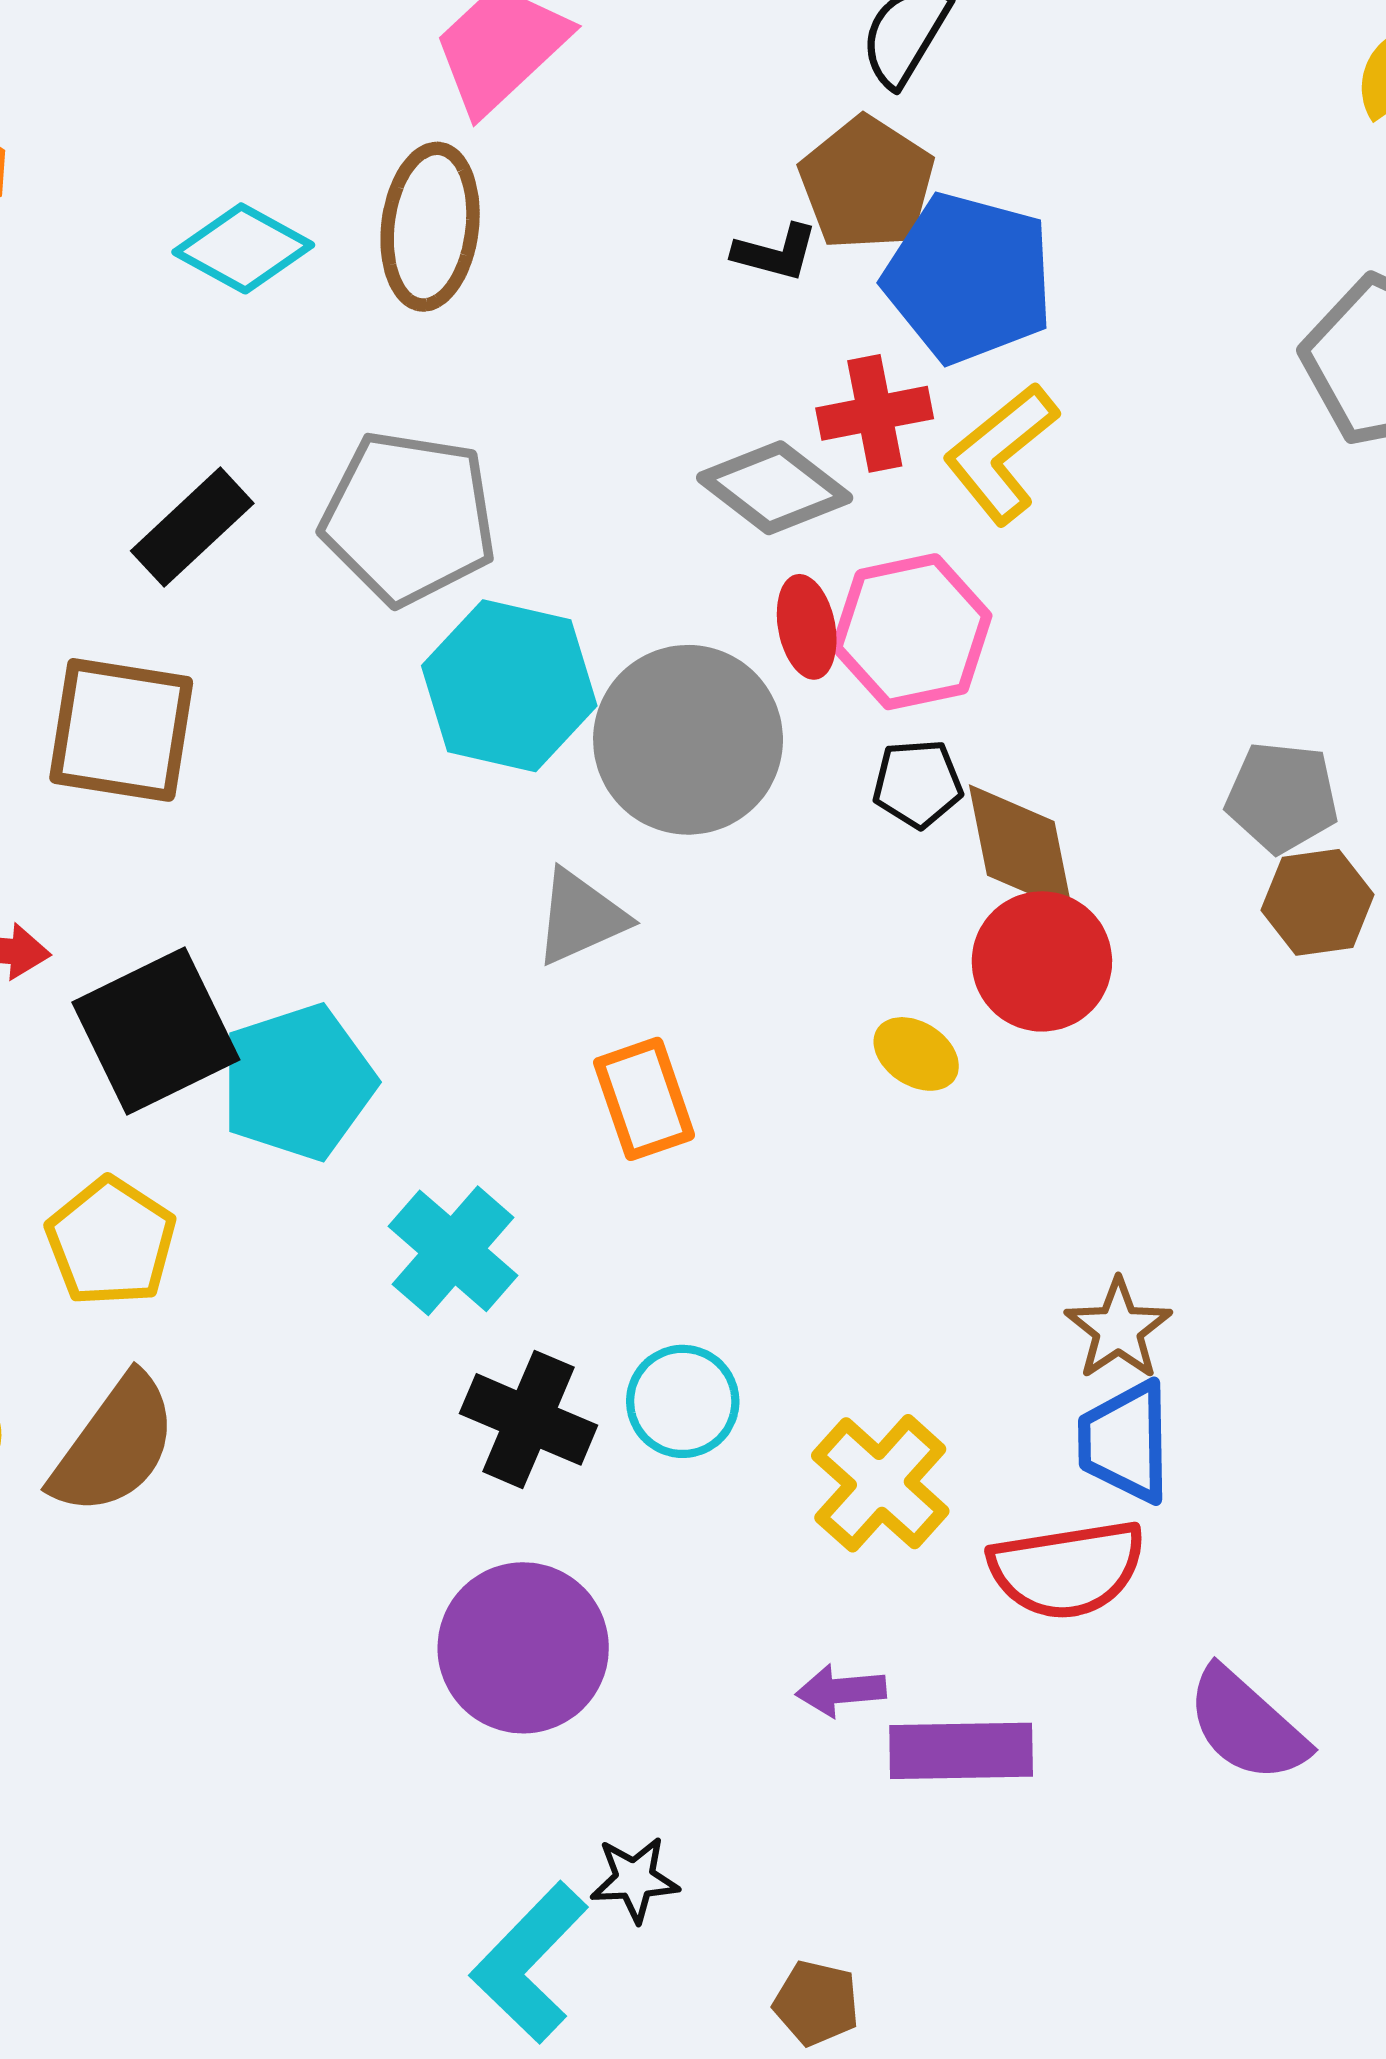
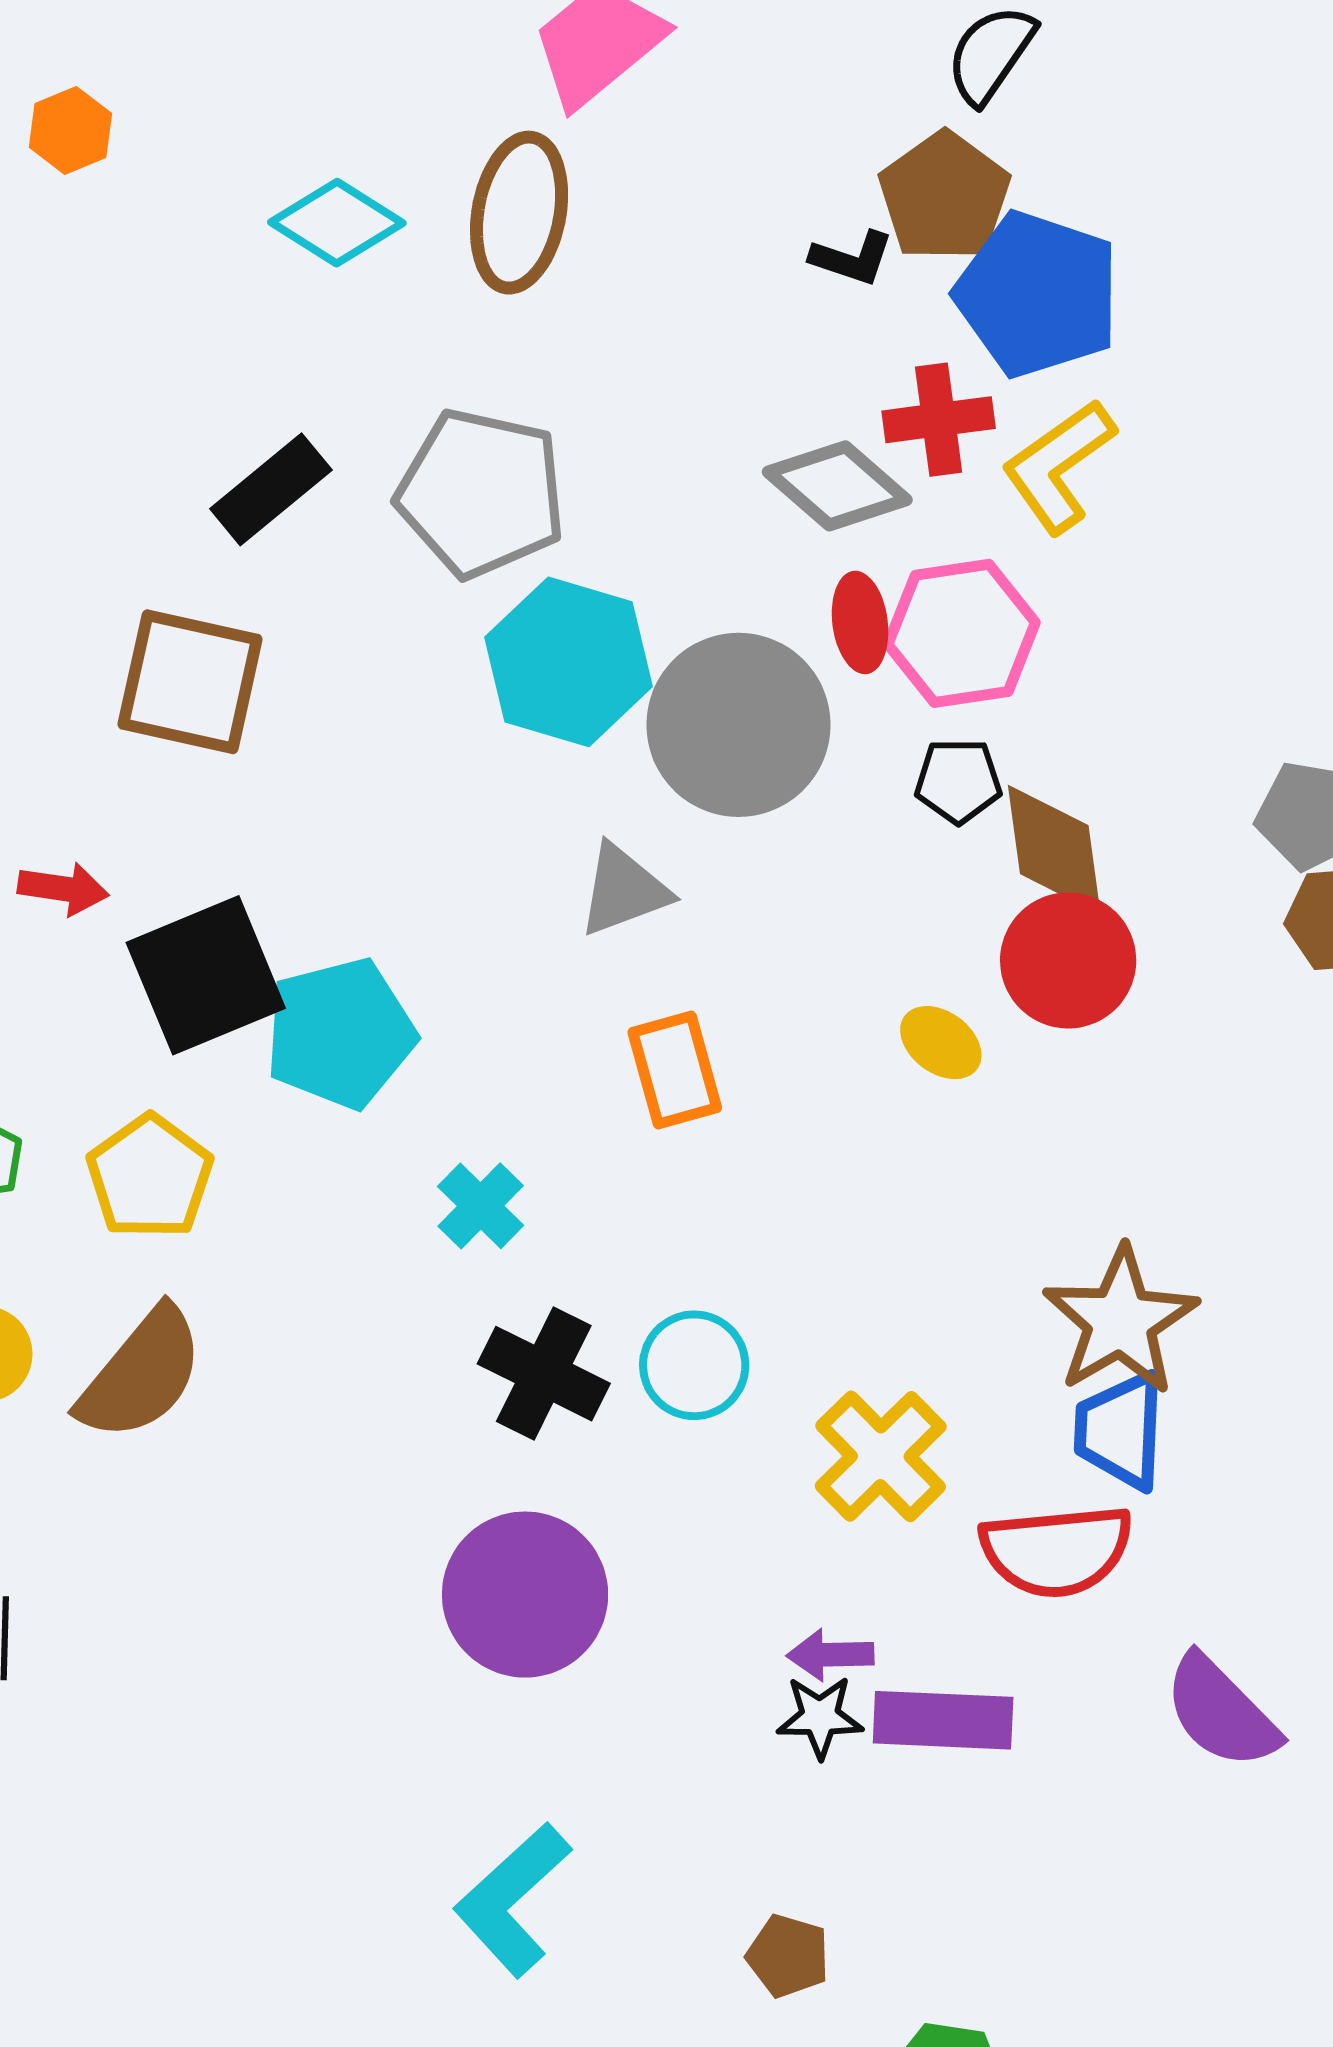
cyan cross: (453, 1251) -> (481, 1206), size x0.7
brown star: (1118, 1329) -> (1120, 1321), size x1.5
black star: (635, 1879) -> (820, 1717), moved

